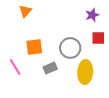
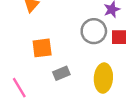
gray circle: (70, 48) -> (94, 31), moved
pink line: (15, 67) -> (19, 88), moved

